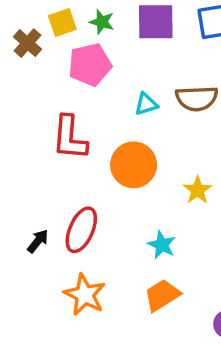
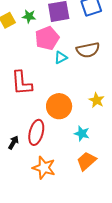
pink pentagon: (90, 65) -> (47, 38), moved
orange circle: (134, 165) -> (59, 106), moved

